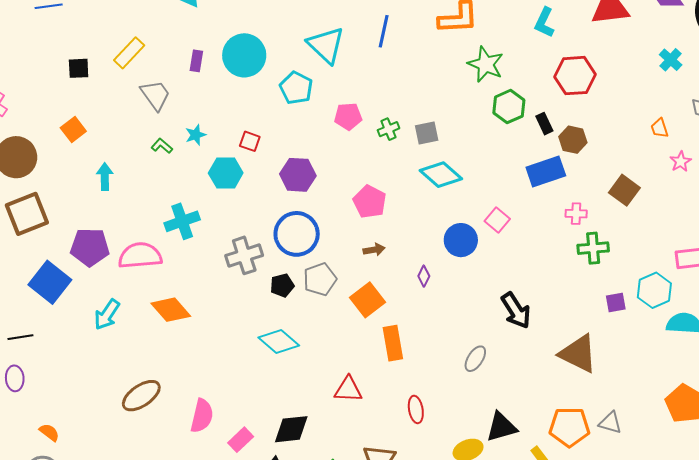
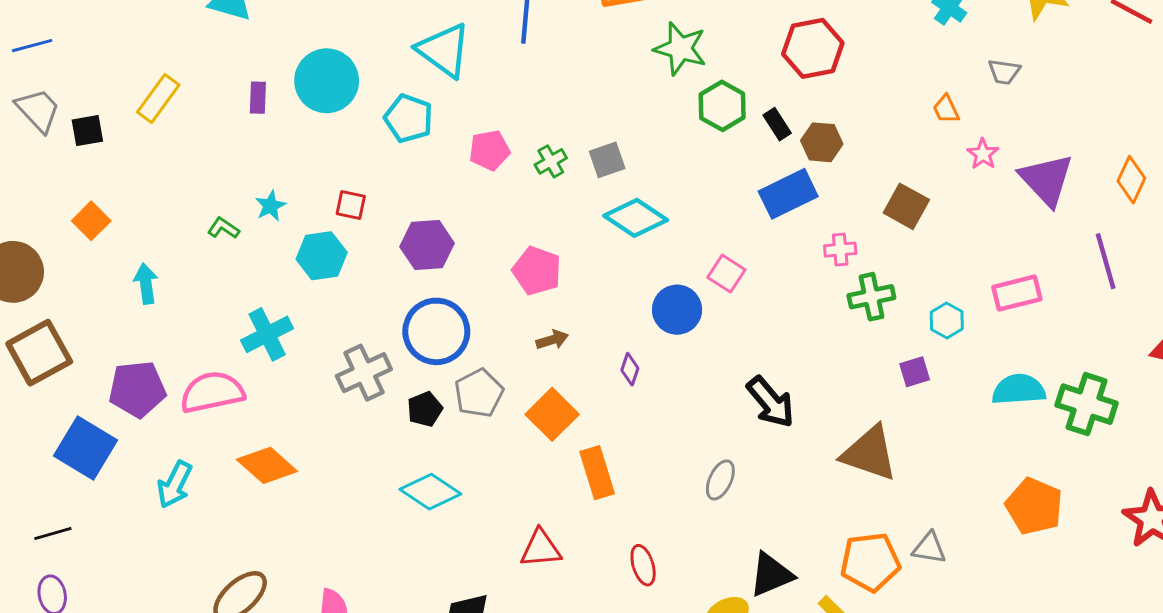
gray trapezoid: (155, 95) -> (38, 110), moved
cyan hexagon: (654, 290) -> (947, 321), moved, size x0.7

